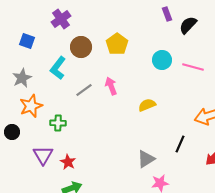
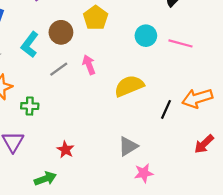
brown circle: (81, 47) -> (61, 32), moved
yellow semicircle: (147, 105) -> (129, 86), size x1.5
black line: (180, 144) -> (166, 109), moved
red star: (68, 162) -> (65, 150), moved

